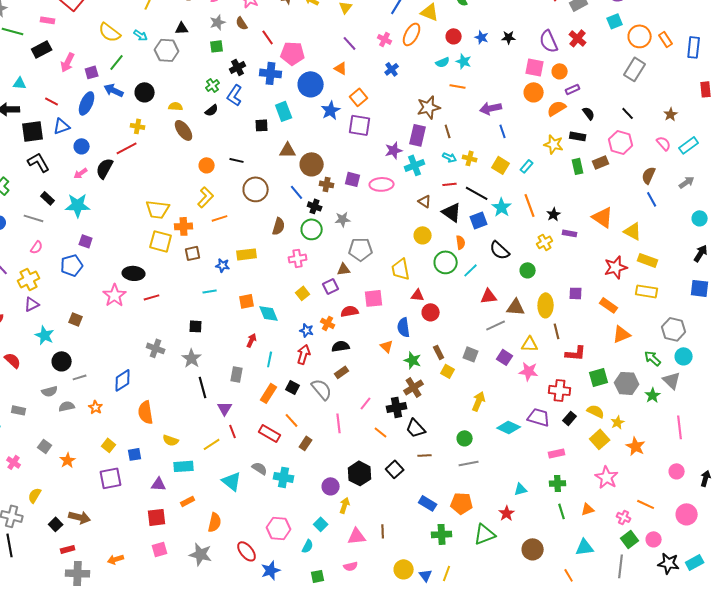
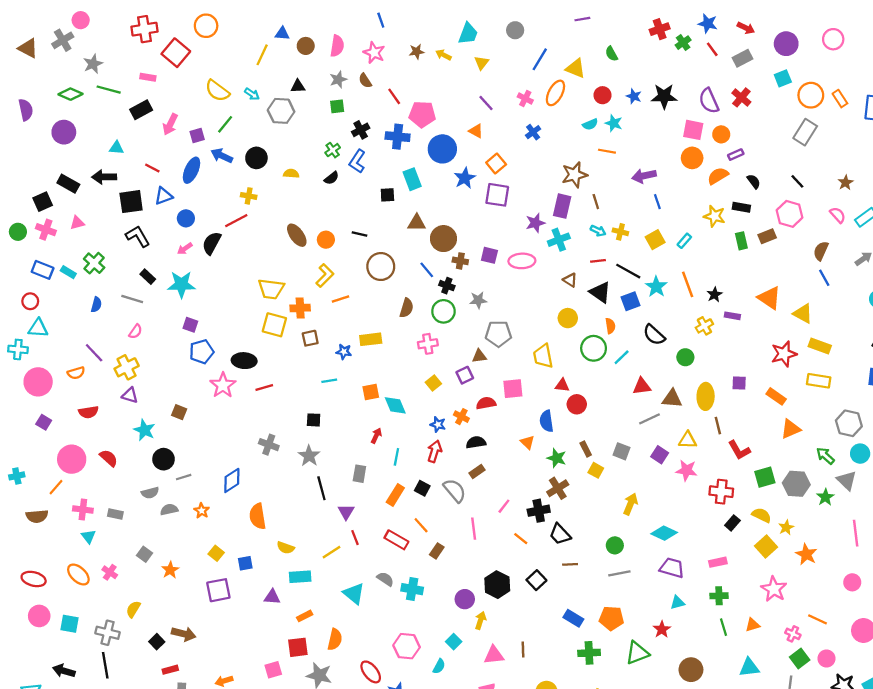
black star: (509, 37) -> (664, 96), size x1.6
brown ellipse: (184, 130) -> (297, 235), moved
yellow square: (501, 165) -> (655, 240), turned 30
blue pentagon: (72, 265) -> (202, 352), moved
purple triangle: (32, 304) -> (130, 395), turned 42
red L-shape: (576, 353) -> (739, 450), turned 55
purple trapezoid: (539, 417) -> (672, 568), moved
red square: (157, 517) -> (298, 647), moved

